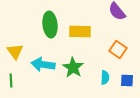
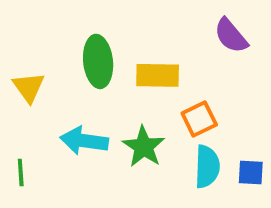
orange square: (118, 50) -> (199, 119), moved, turned 30
yellow triangle: (15, 52) -> (29, 87), moved
cyan semicircle: (105, 78) -> (207, 167), size x1.5

